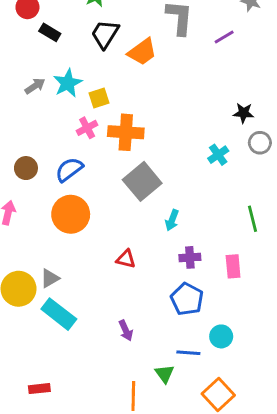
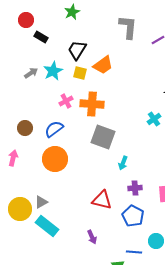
black trapezoid: (105, 34) -> (77, 50), moved
orange trapezoid: (142, 52) -> (103, 65), moved
yellow square: (99, 98) -> (80, 73), moved, turned 32
gray square: (142, 181) -> (103, 137), turned -30
red triangle: (126, 259) -> (102, 200), moved, size x1.5

